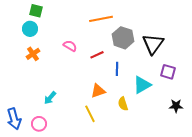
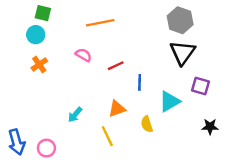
orange line: (101, 19) -> (100, 23), moved
gray hexagon: (123, 38) -> (180, 20), moved
cyan arrow: (50, 98) -> (75, 115), moved

